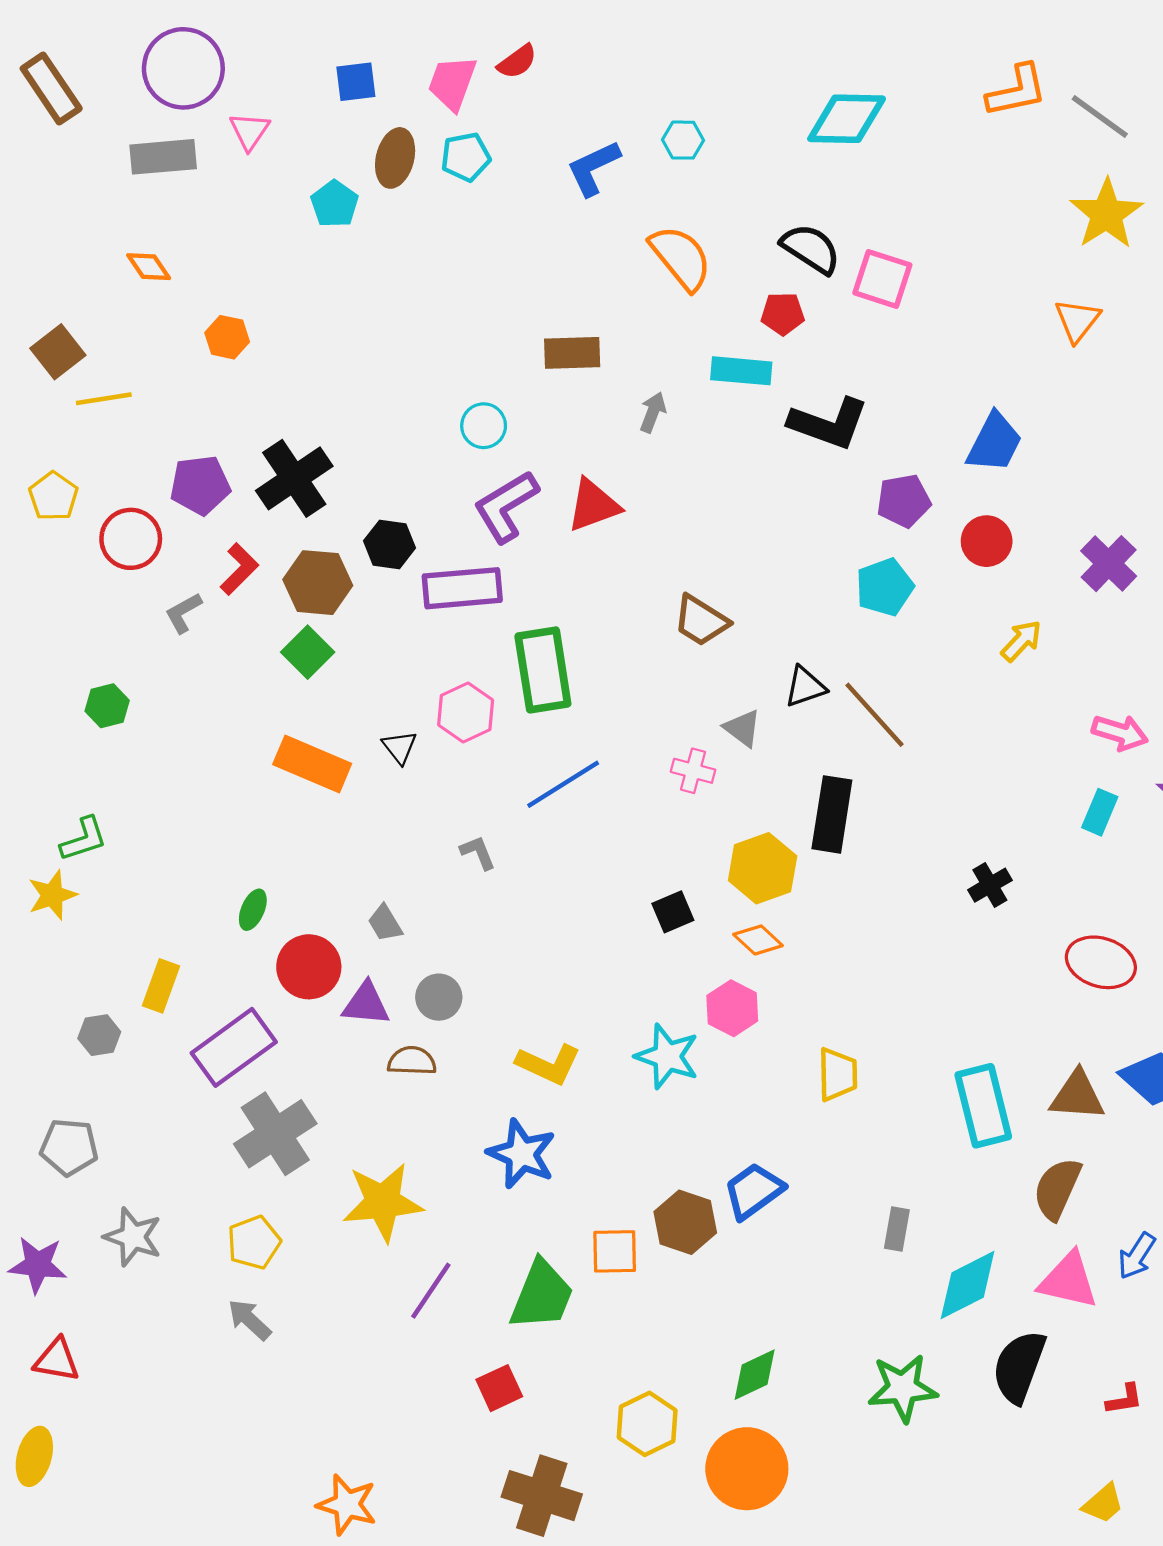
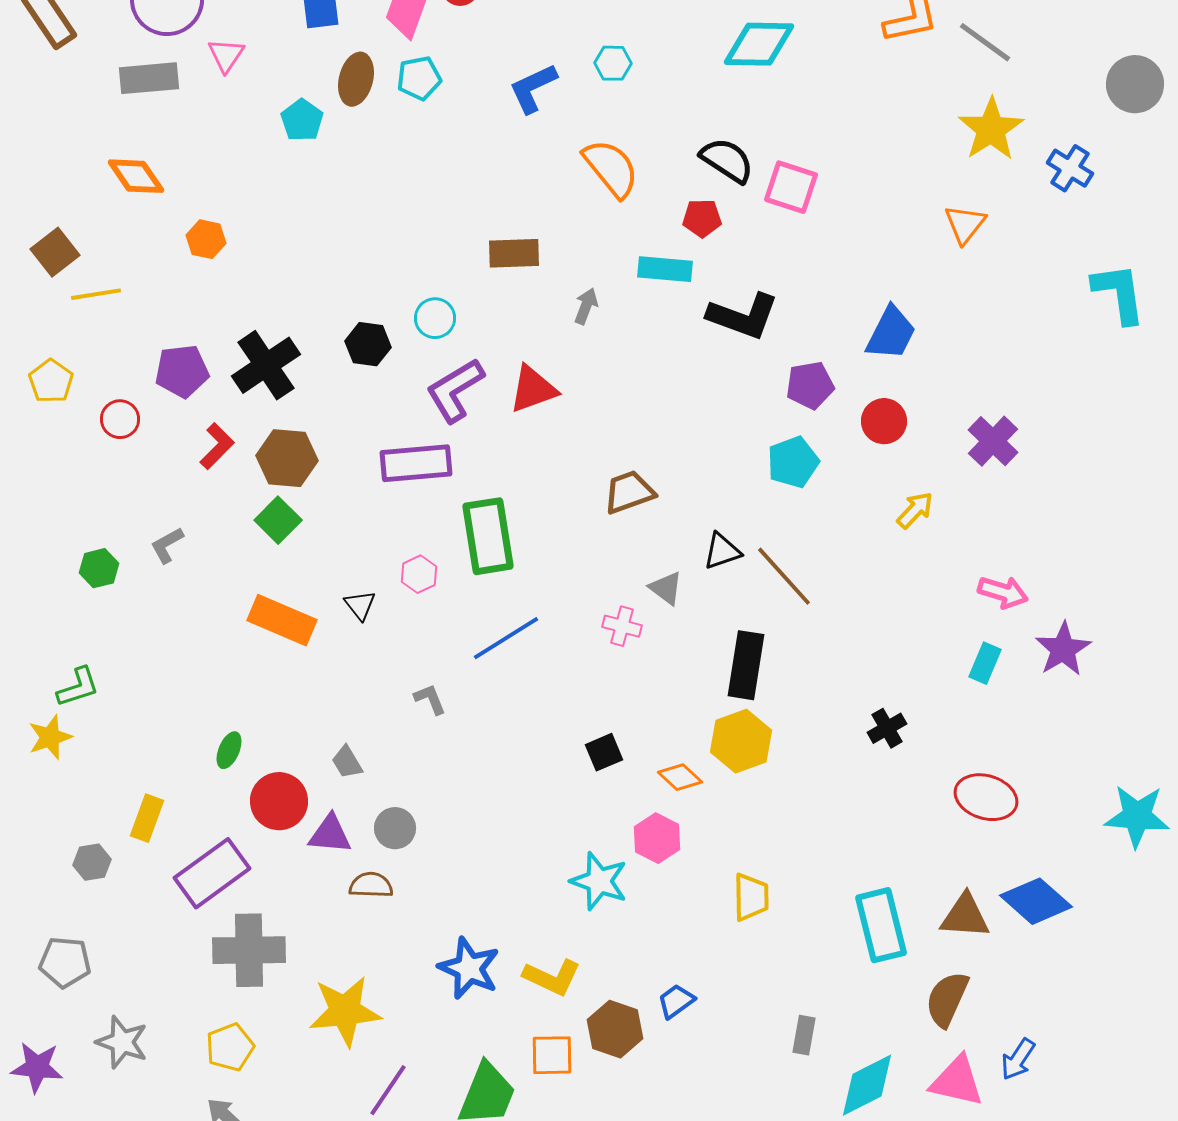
orange diamond: (149, 267) -> (136, 176), size x1.4
red circle: (131, 539) -> (120, 419), size x0.7
black hexagon: (389, 544) -> (368, 344), moved
gray L-shape: (183, 613) -> (167, 545), moved
brown trapezoid: (701, 621) -> (629, 492), turned 128
pink hexagon: (466, 713) -> (419, 574), size x0.7
yellow hexagon: (763, 868) -> (741, 741), moved
yellow L-shape: (549, 1064) -> (552, 977), moved
gray cross: (275, 1134) -> (249, 950), turned 32
blue trapezoid: (754, 1191) -> (676, 1001), size x0.7

